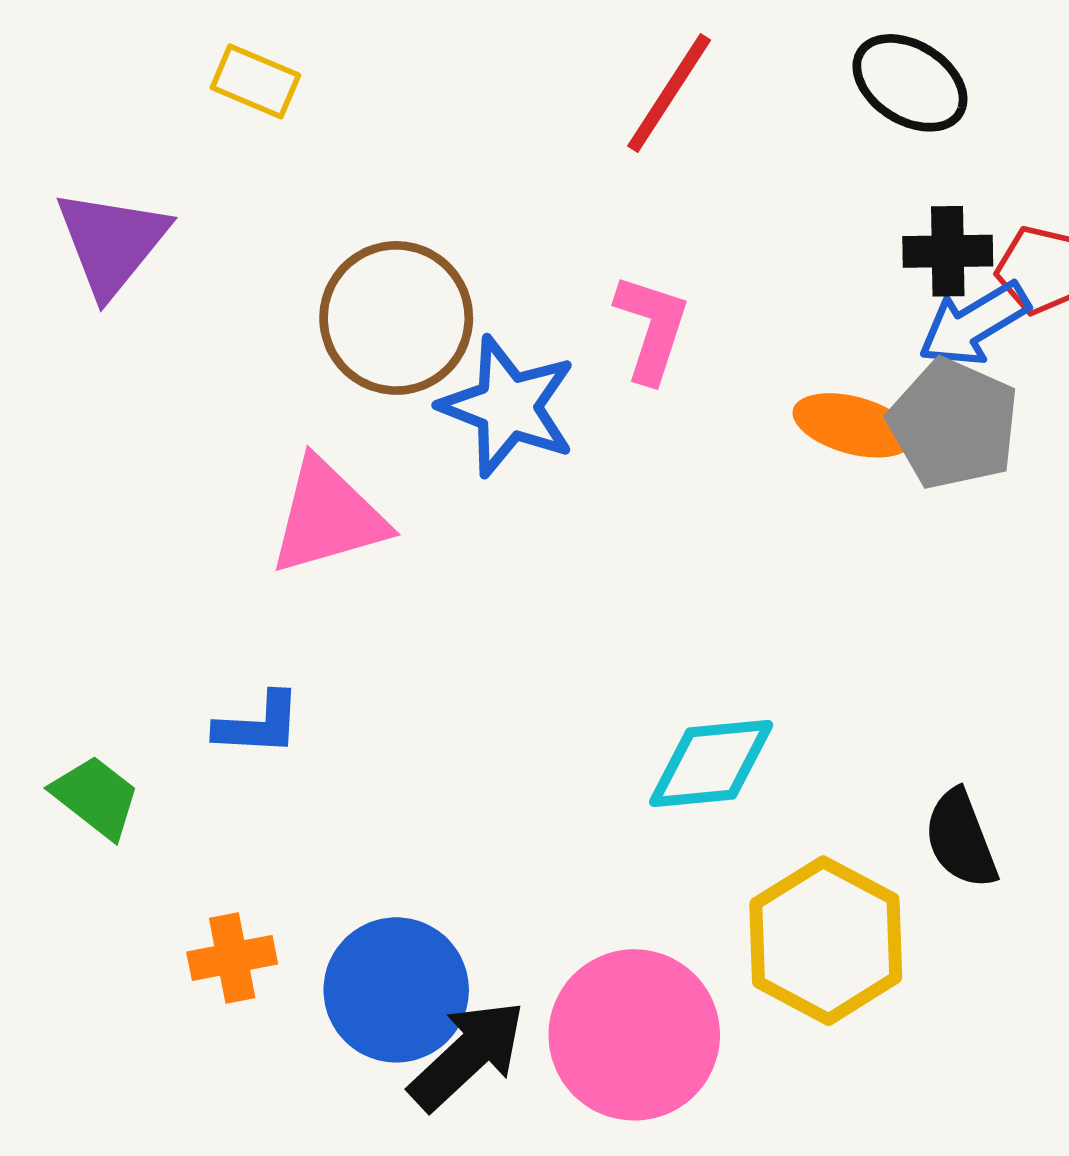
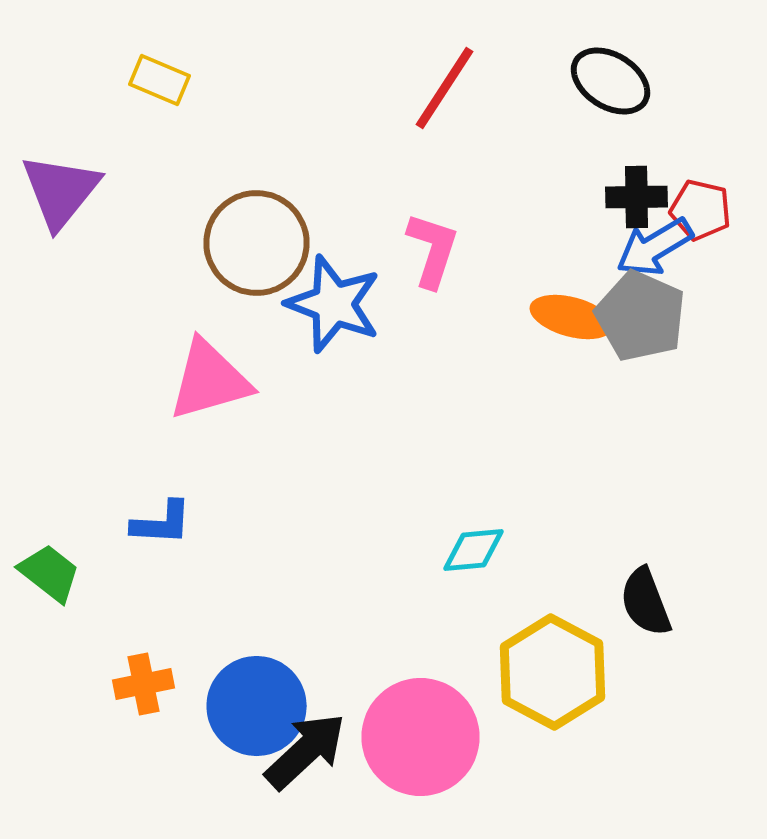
cyan diamond: (711, 764) -> (474, 550), size x0.7

